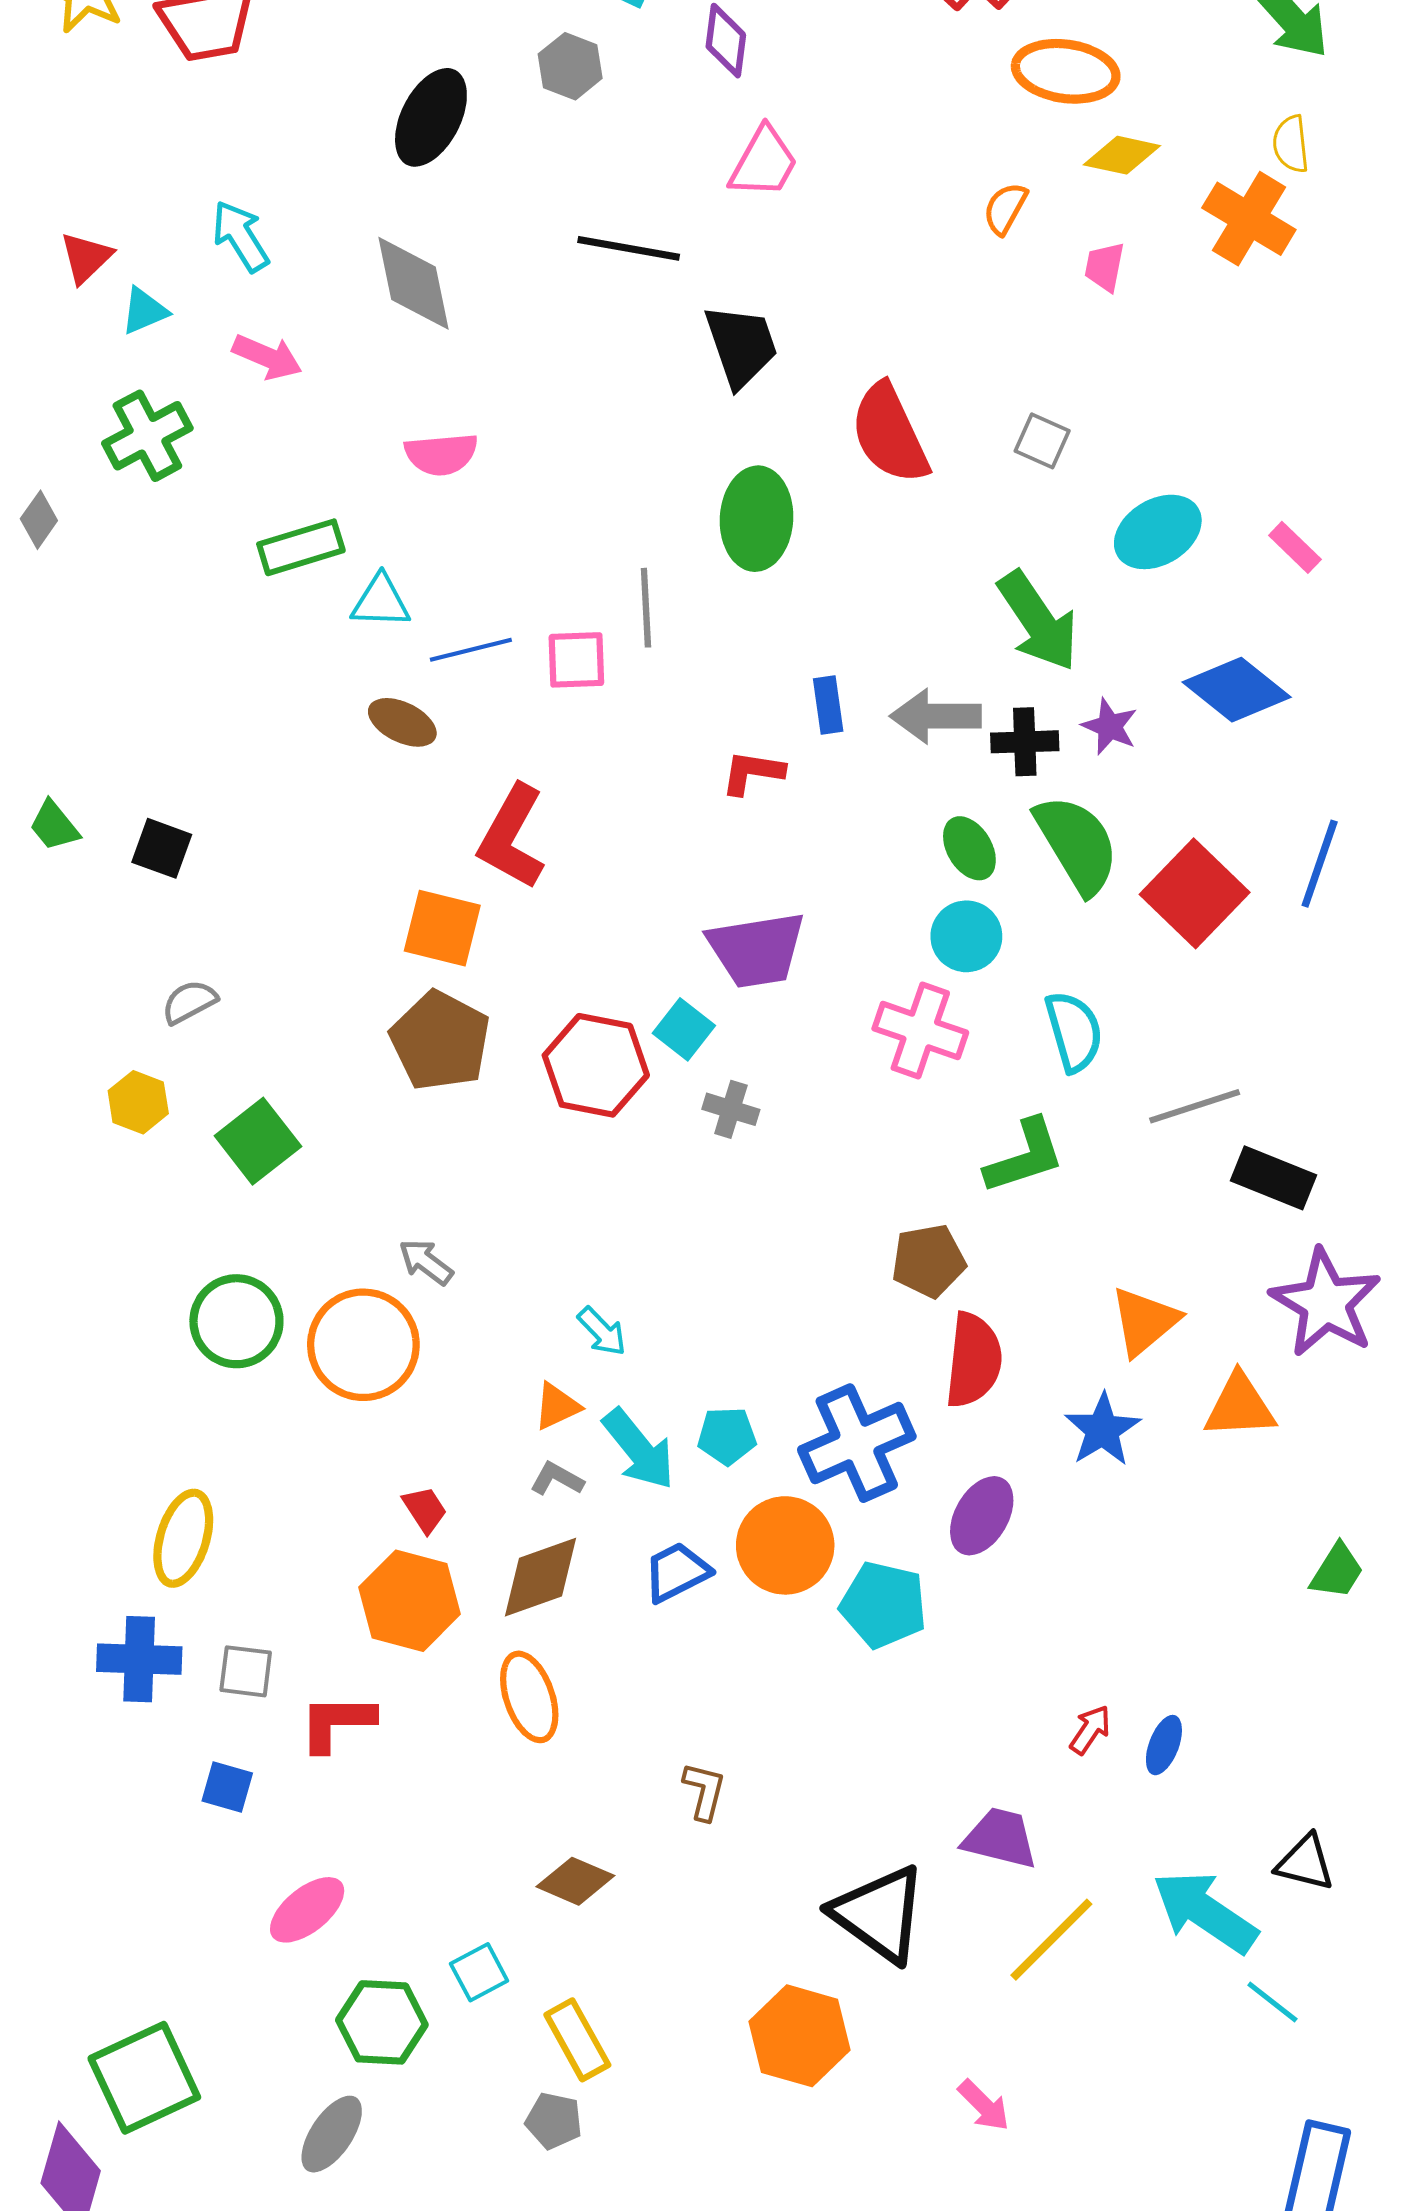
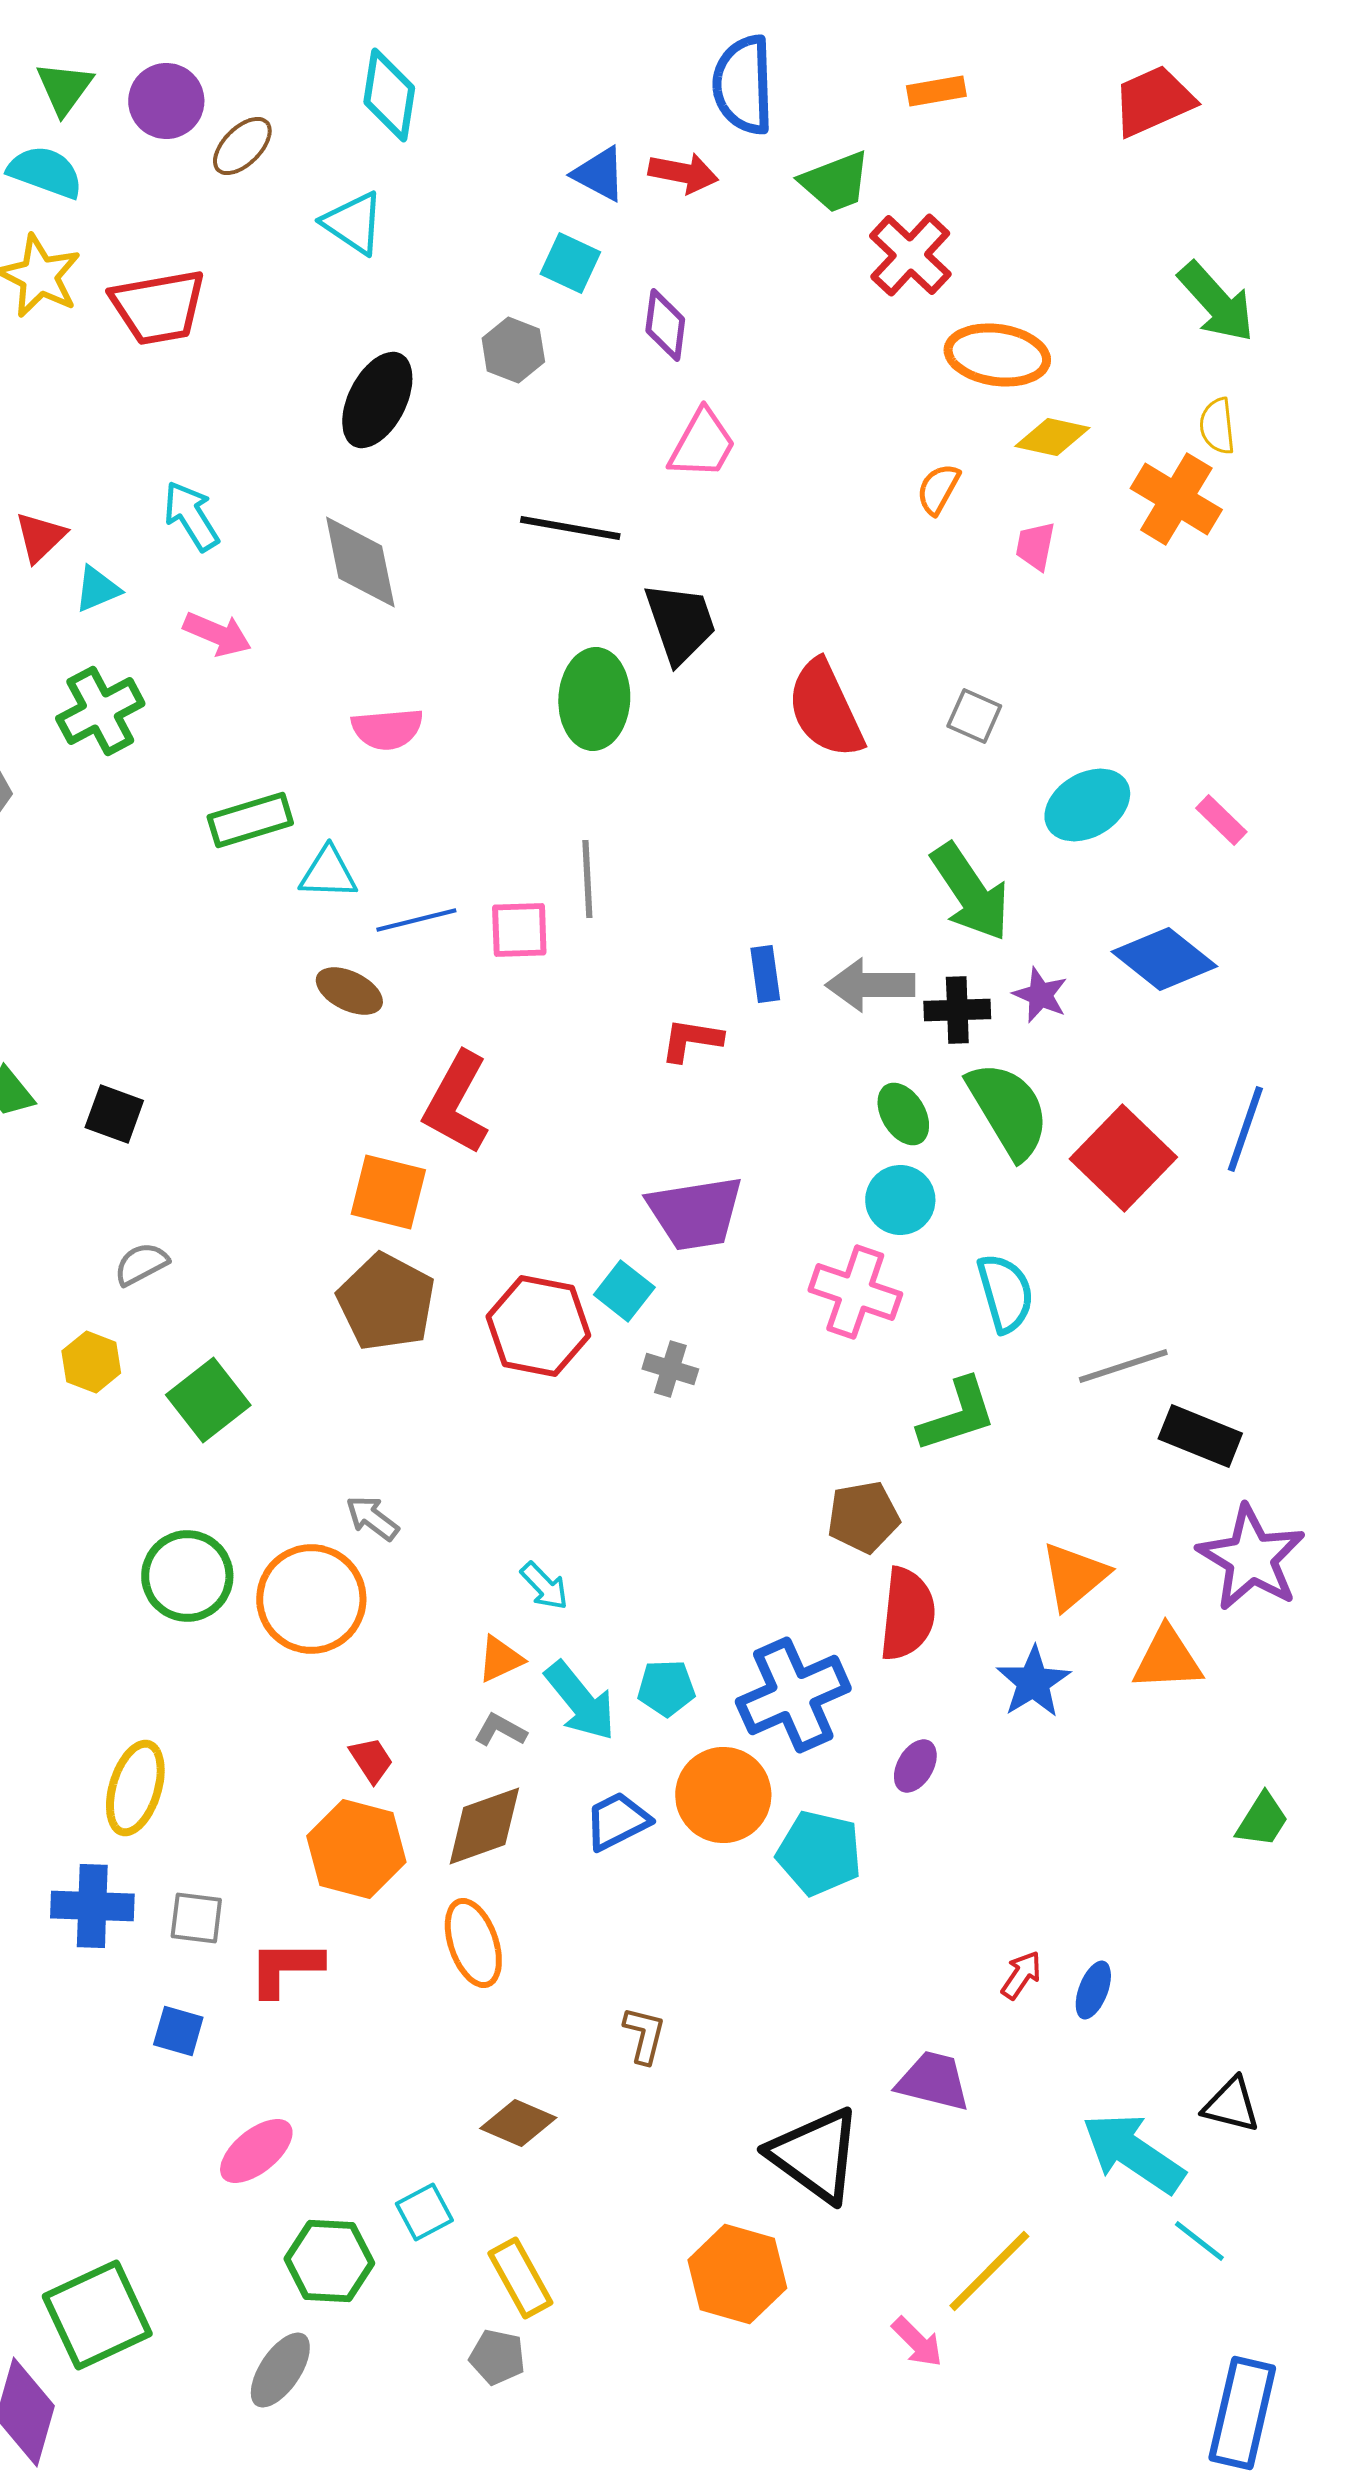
green ellipse: (757, 519) -> (594, 699), moved
purple ellipse: (982, 1516) -> (915, 1766), size x0.7
yellow line: (1051, 1940) -> (989, 2271), moved

